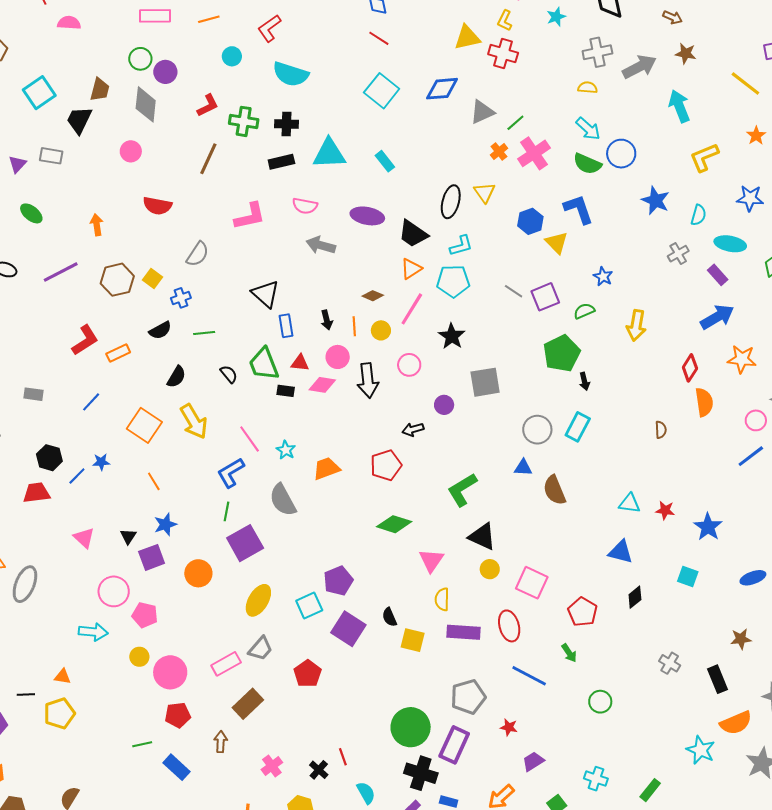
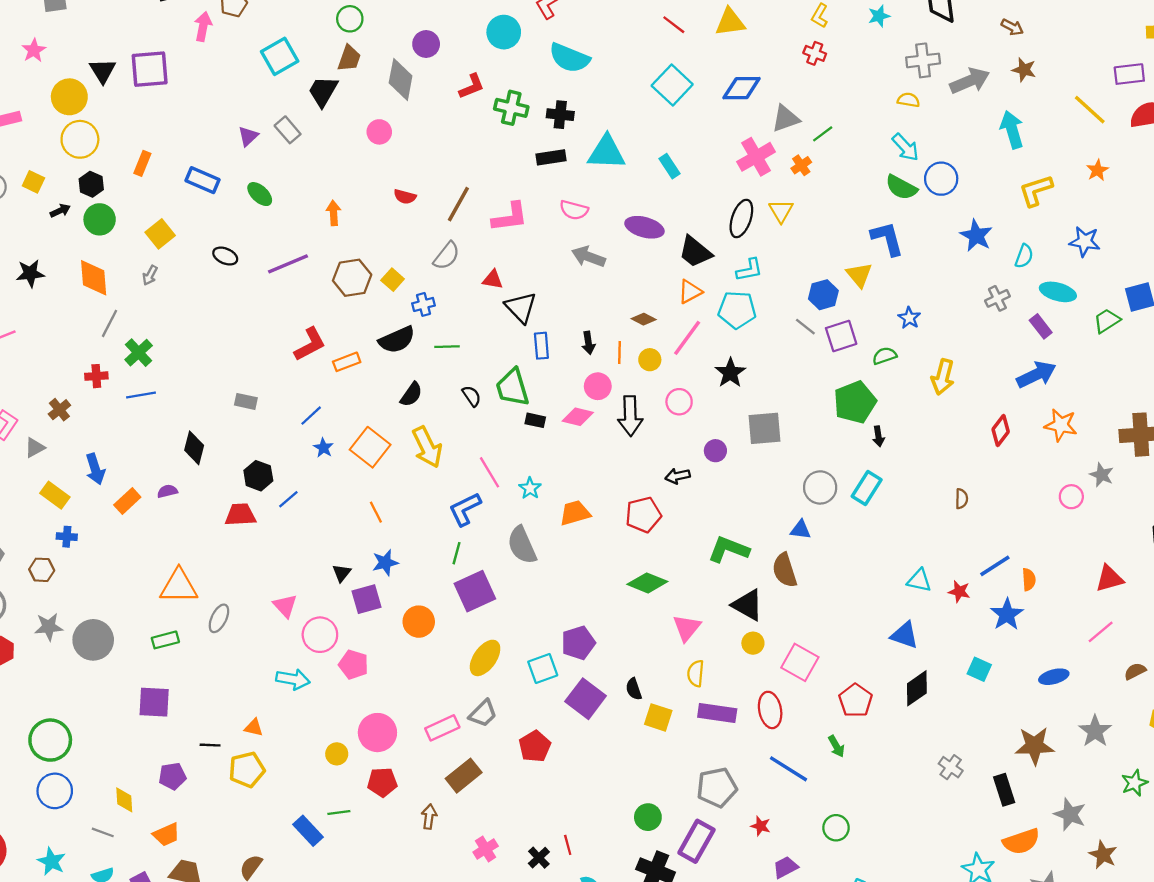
yellow triangle: (467, 38) -> (730, 22), moved
red cross: (503, 54) -> (815, 53), size x0.7
cyan circle: (232, 56) -> (504, 32), size x1.5
green circle: (140, 59) -> (350, 19), moved
pink cross: (534, 153) -> (756, 157), moved
gray rectangle: (51, 156) -> (288, 130), turned 35
brown line: (208, 159) -> (458, 204), moved
red semicircle: (157, 206) -> (405, 197), size x0.7
blue hexagon: (530, 221) -> (823, 295), moved
black semicircle: (160, 330) -> (397, 340), size x1.4
red triangle: (300, 363) -> (493, 280), moved
orange semicircle: (704, 402) -> (1029, 579), moved, size x0.7
blue line: (751, 456) -> (995, 566), moved
blue star: (101, 462) -> (323, 448), moved, turned 30
green L-shape: (462, 490) -> (729, 549), turned 48
brown semicircle: (554, 490) -> (785, 570), moved
pink triangle: (84, 538) -> (285, 606), moved
gray ellipse: (25, 584) -> (219, 618), size x0.7
black diamond: (635, 597) -> (917, 688), size x1.4
brown star: (741, 639) -> (1034, 746), size x1.6
yellow circle: (139, 657) -> (337, 754), moved
green circle: (600, 702) -> (836, 828), moved
green circle: (411, 727) -> (648, 817), size x0.6
blue rectangle: (176, 767) -> (308, 831), moved

